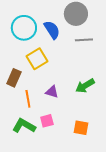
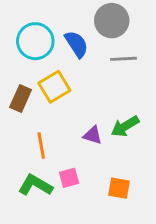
brown rectangle: (14, 78) -> (21, 98), moved
purple triangle: (52, 92) -> (93, 135), moved

